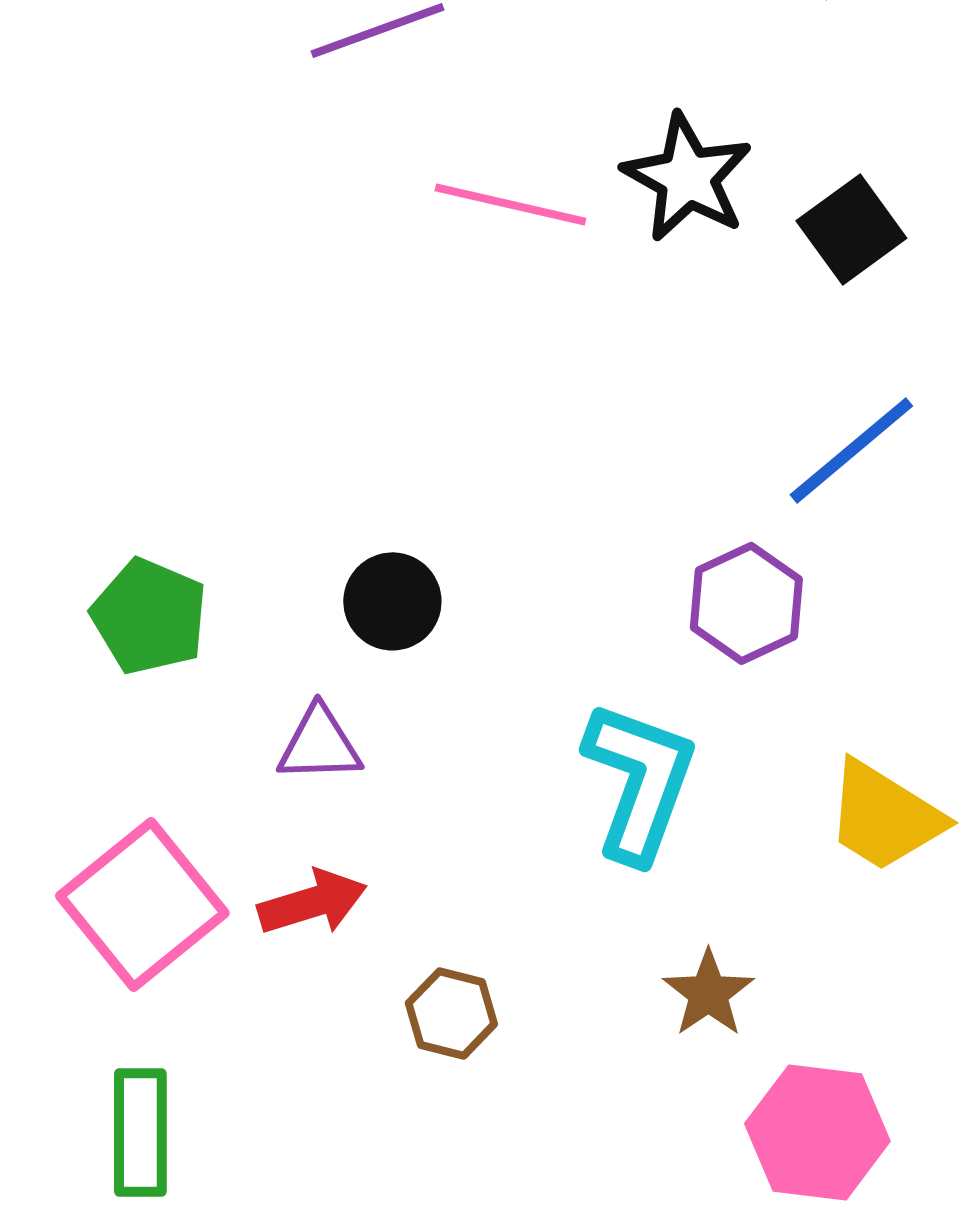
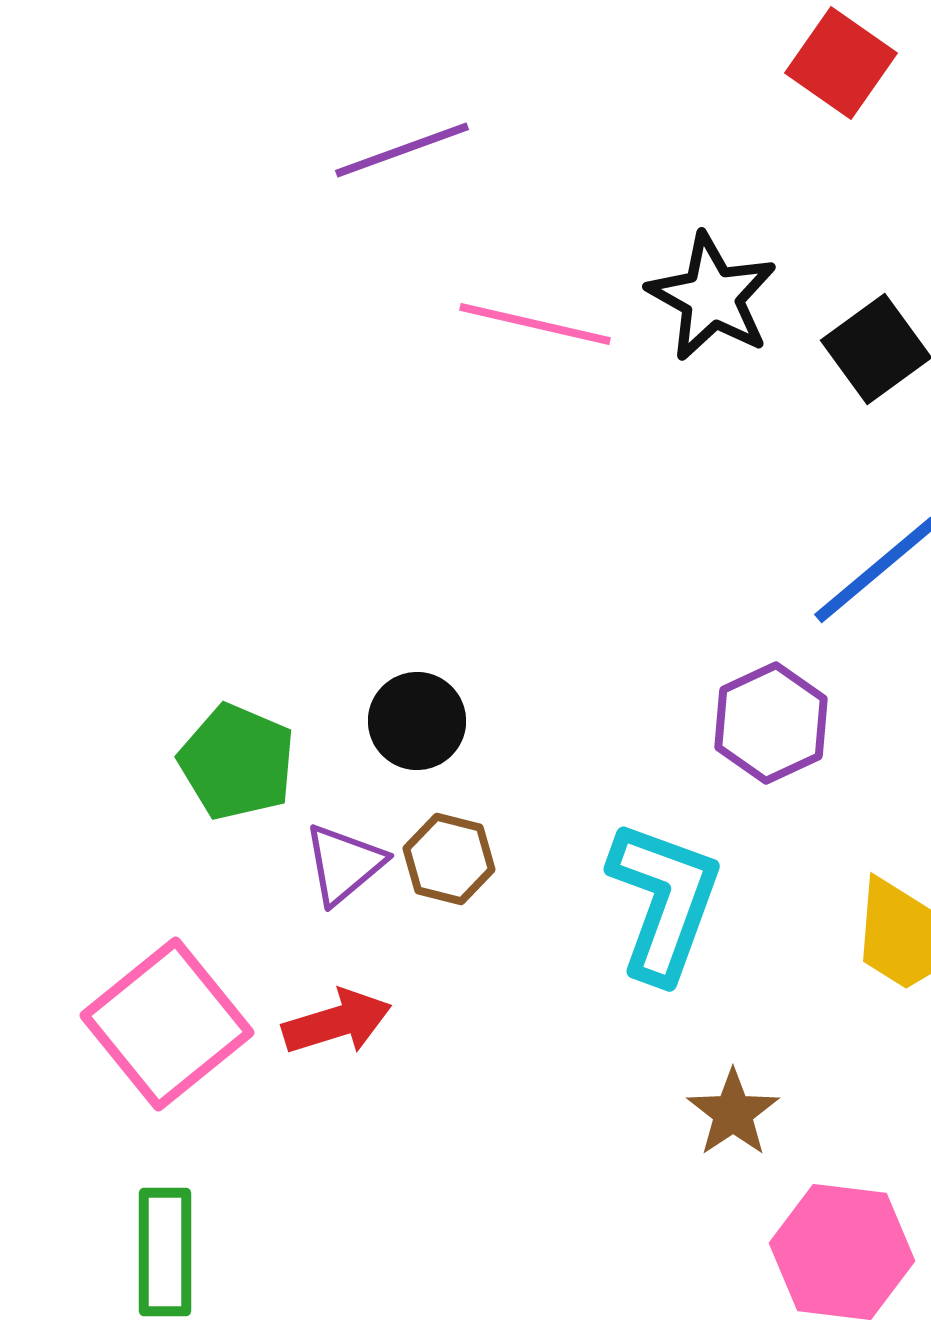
green pentagon: (149, 616) -> (237, 762), moved
purple triangle: (319, 744) -> (344, 864), turned -38
brown hexagon: (451, 1013) -> (449, 859), moved

